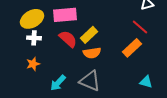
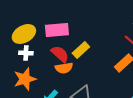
orange semicircle: (92, 53) -> (64, 68), moved
orange star: (33, 64) -> (25, 79), size x1.6

